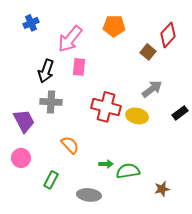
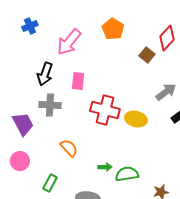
orange pentagon: (114, 26) -> (113, 29), turned 30
pink rectangle: (79, 67) -> (78, 81), moved
gray arrow: (152, 89) -> (166, 92), moved

